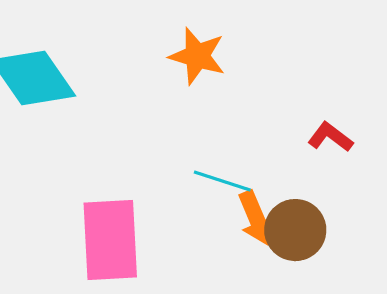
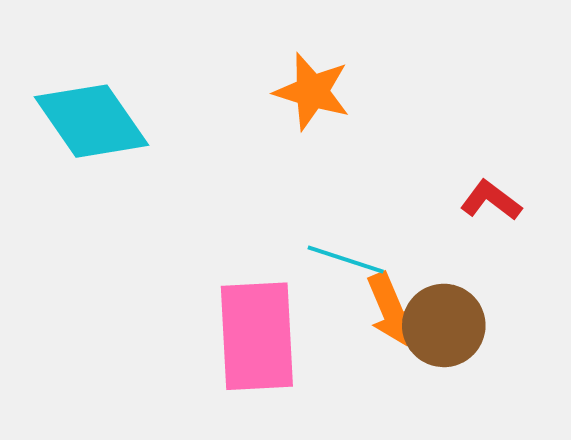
pink rectangle: (110, 240) -> (257, 336), moved

